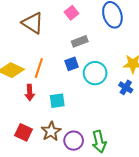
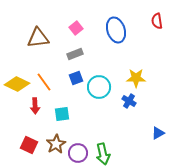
brown triangle: (33, 23) -> (38, 38), turned -40
gray rectangle: (80, 41) -> (75, 54), moved
orange line: (39, 68) -> (44, 82), turned -54

